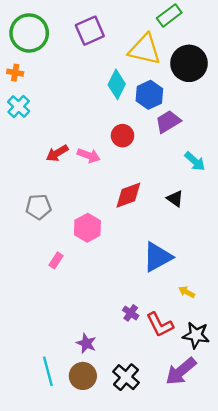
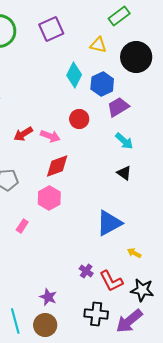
yellow triangle: (145, 49) -> (98, 45), size x0.6
cyan arrow: (195, 161) -> (124, 141), moved
red diamond: (128, 195) -> (57, 166), moved
black cross: (126, 377) -> (96, 314), moved, turned -35

